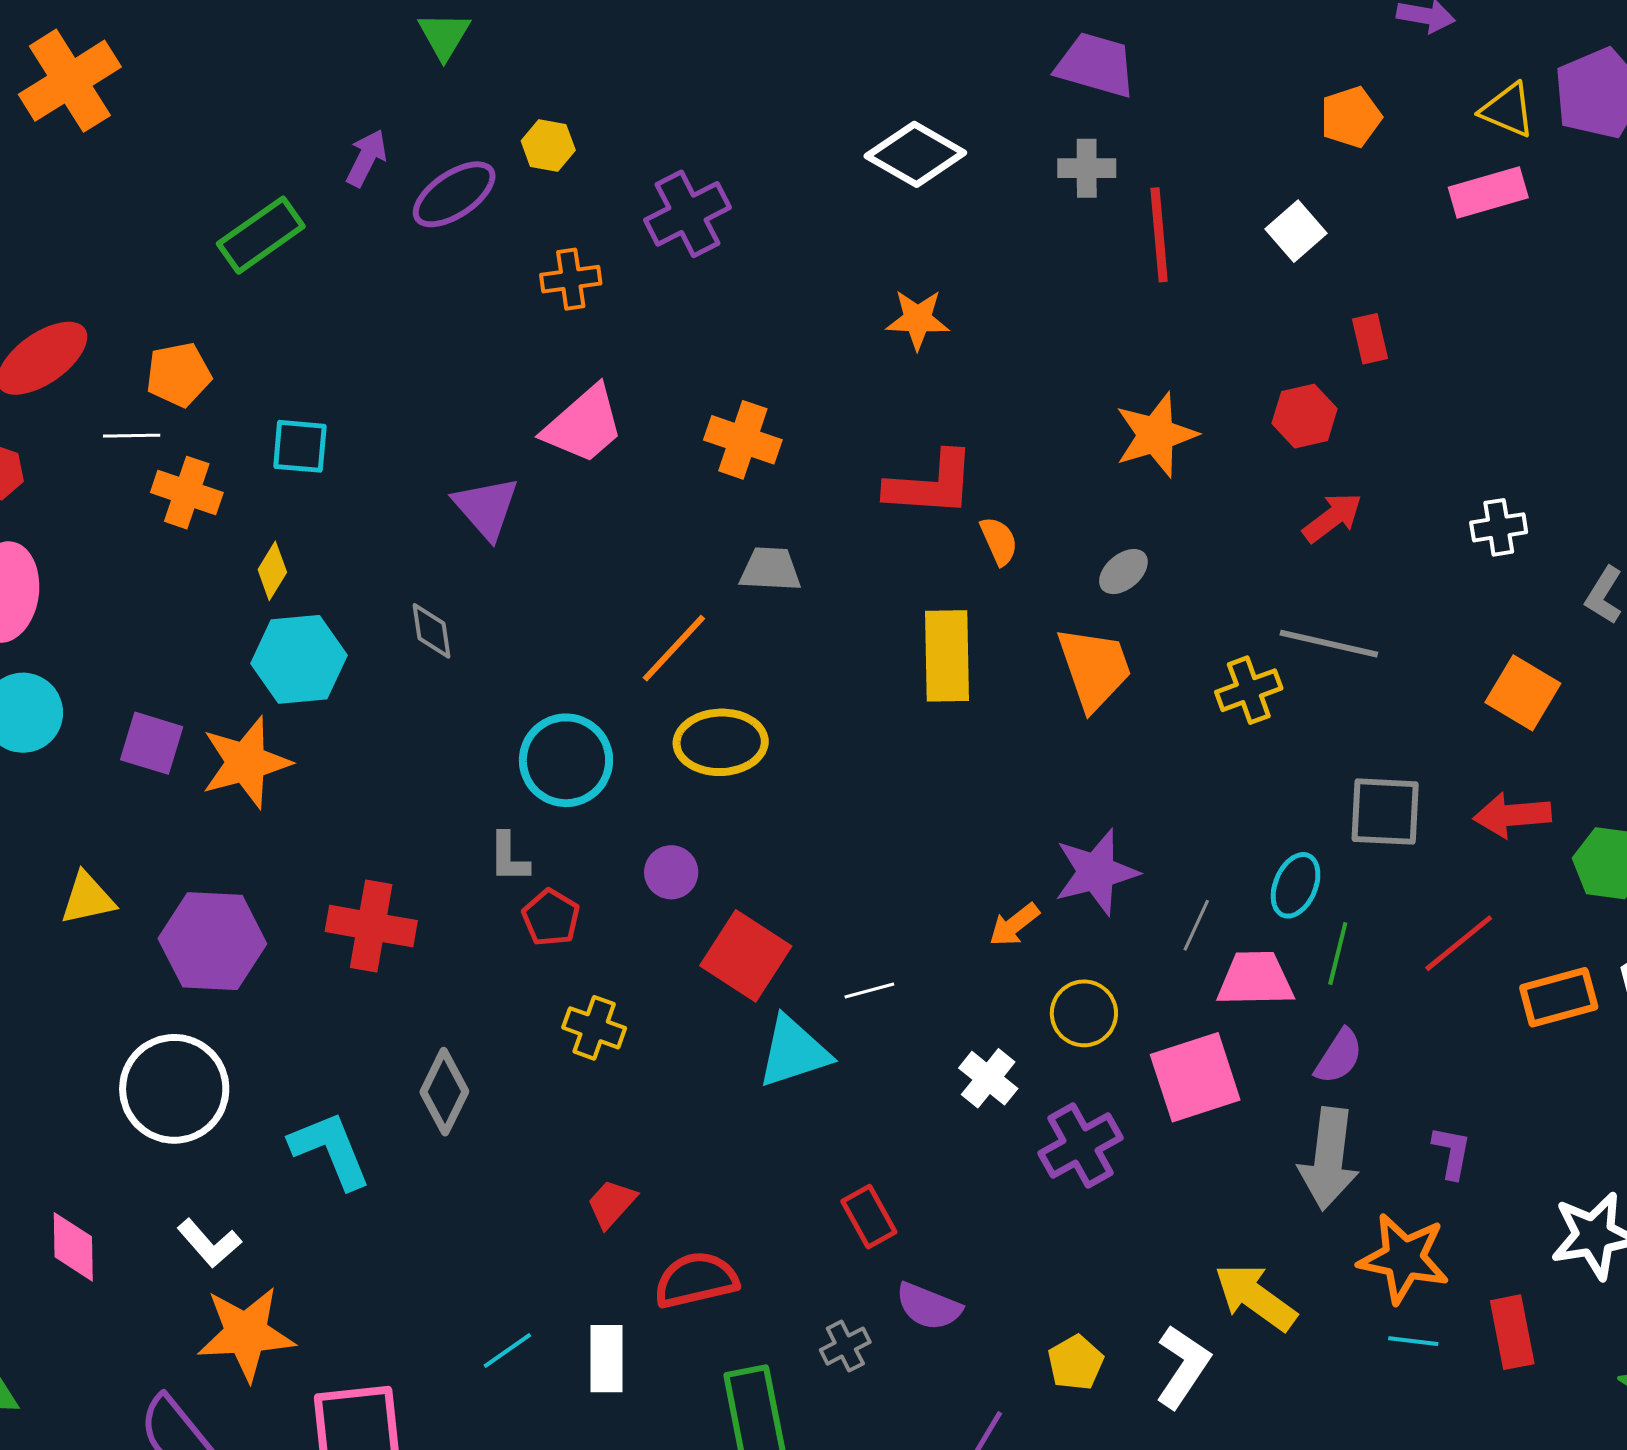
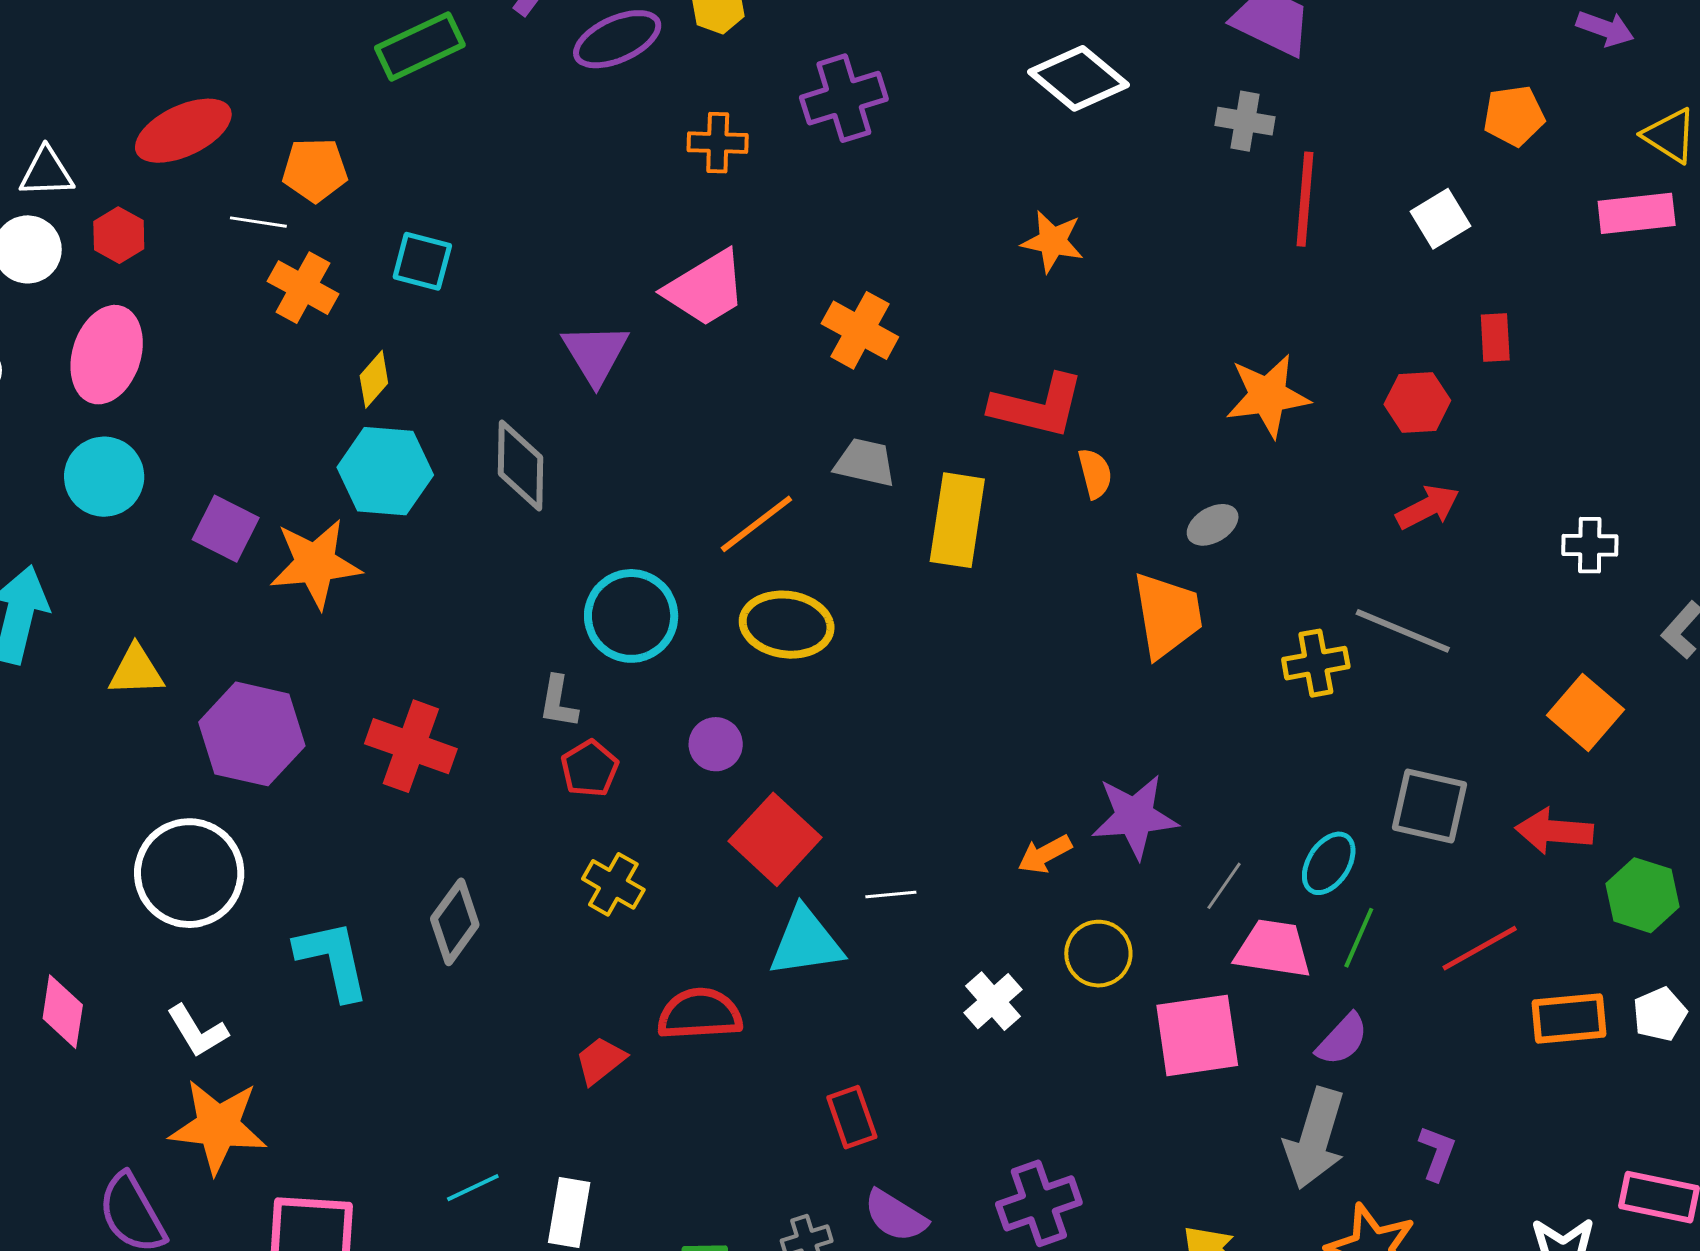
gray diamond: (431, 631) -> (521, 466), size x1.5
yellow rectangle: (947, 656) -> (957, 520), moved
purple cross: (1080, 1145) -> (1039, 1203), moved
red semicircle: (696, 1280) -> (700, 1014), moved

